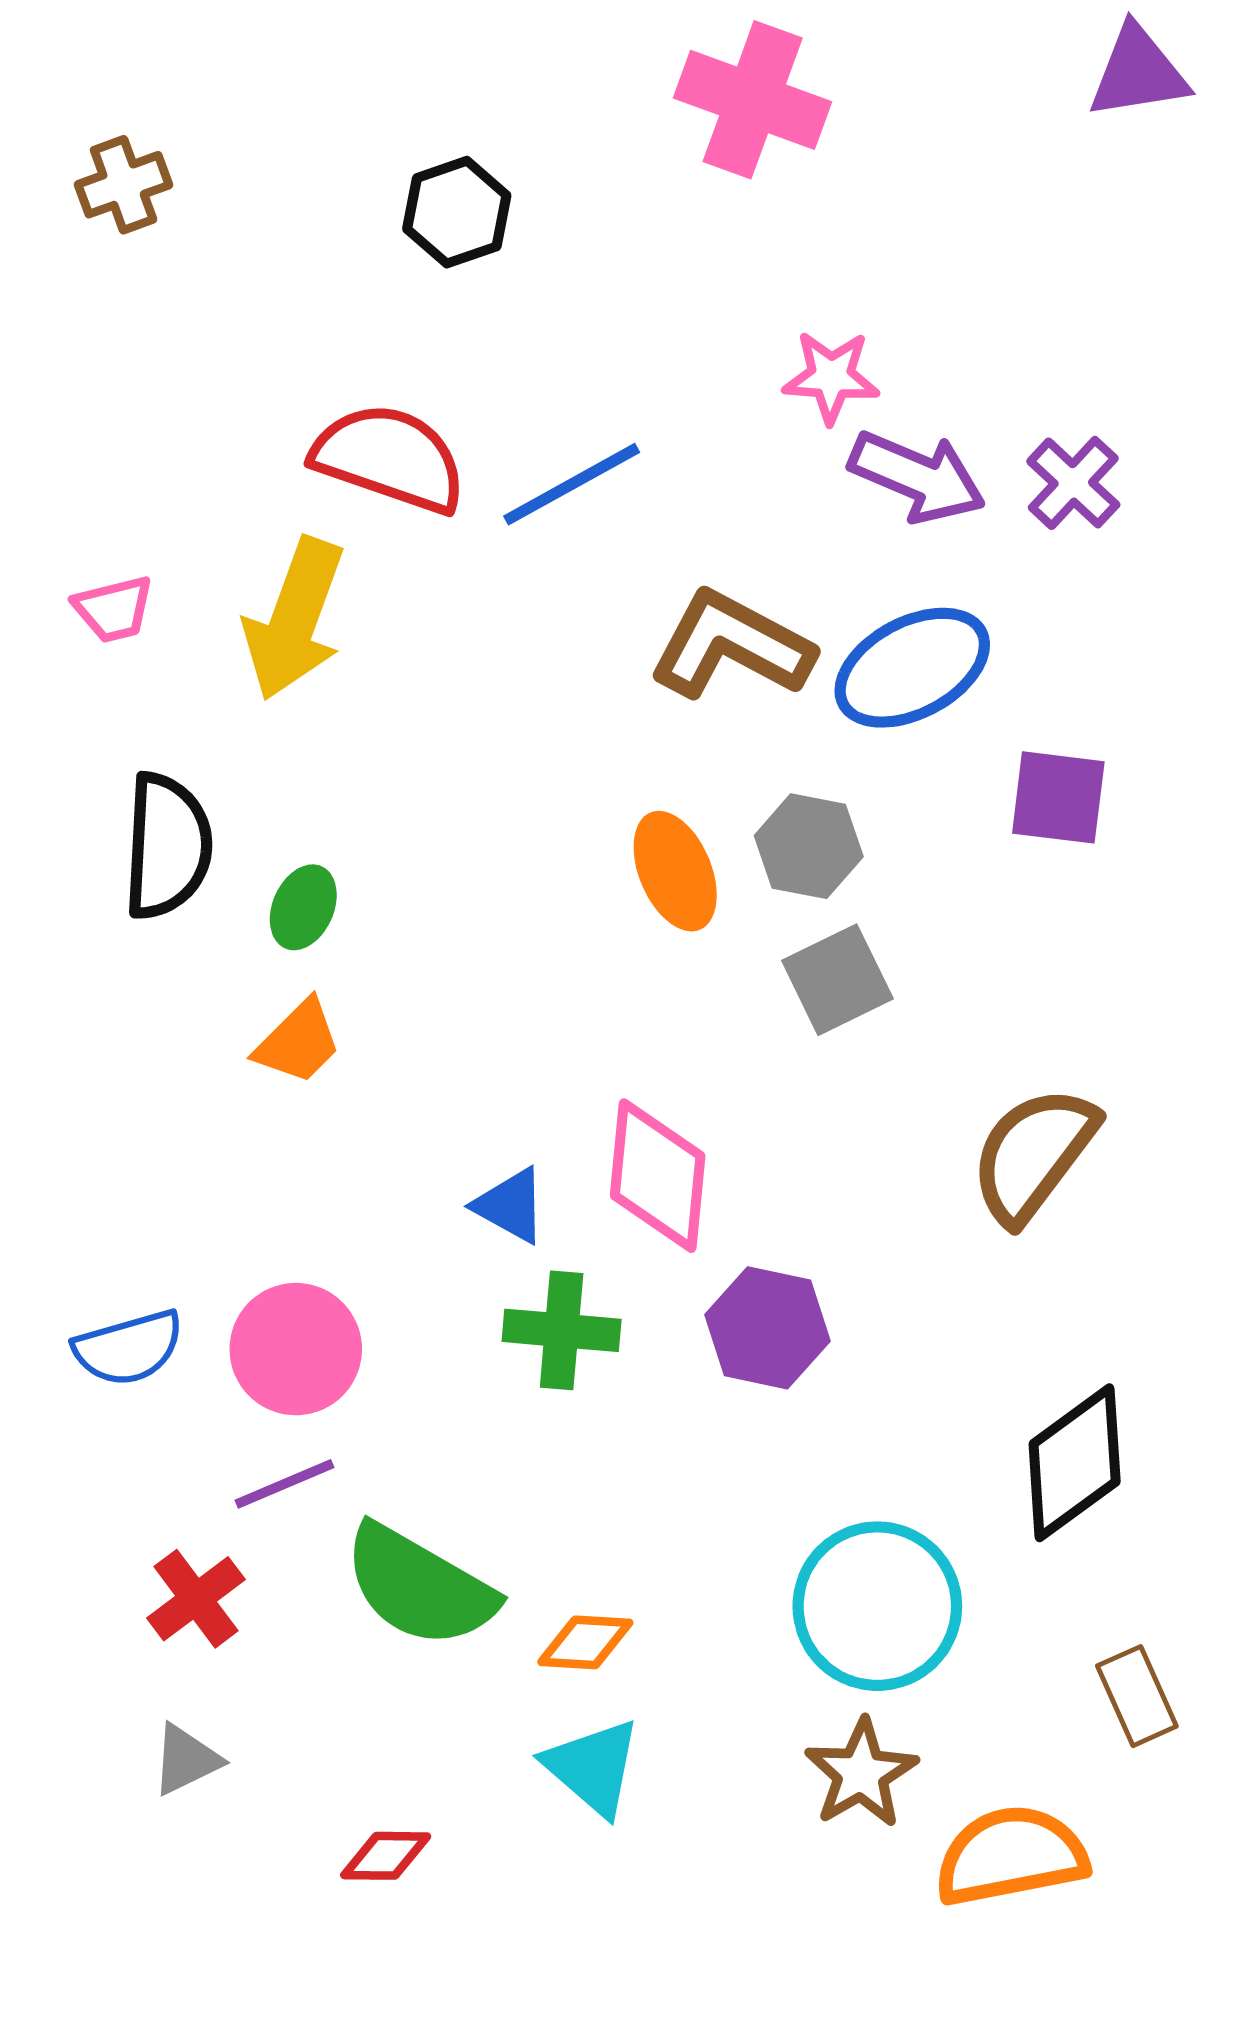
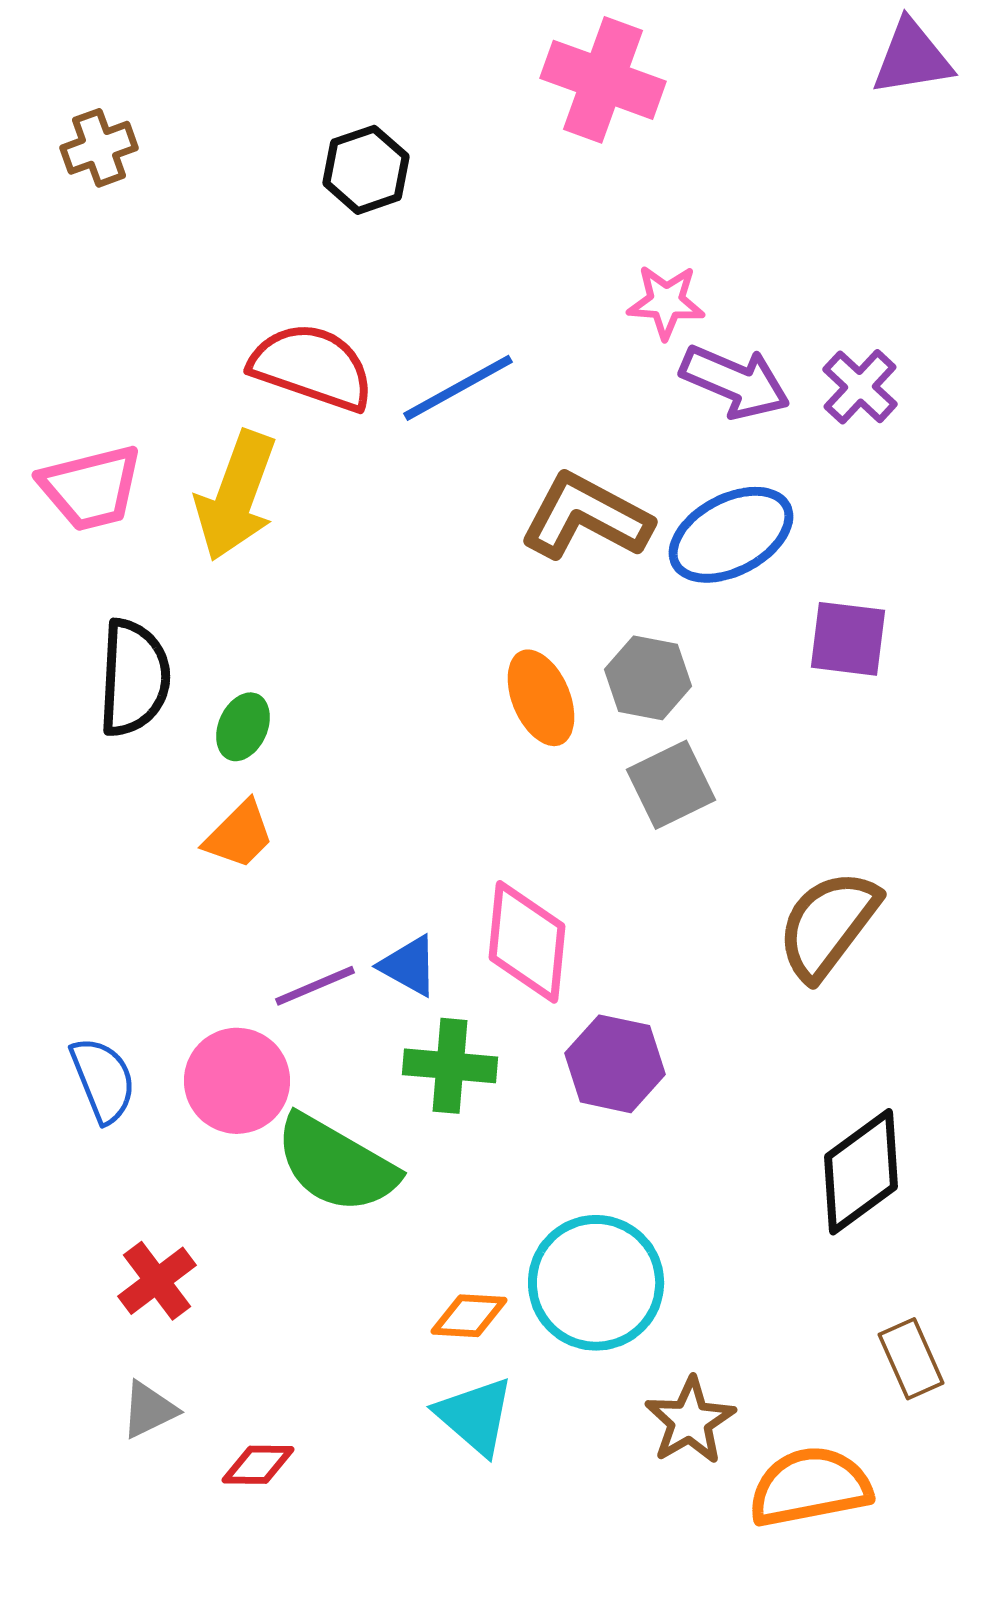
pink trapezoid: (114, 609) -> (91, 488), size x1.6
blue semicircle: (129, 1348) -> (103, 1080), turned -96
purple line: (285, 1484) -> (315, 986), moved
green semicircle: (419, 1586) -> (336, 1164), moved
cyan circle: (877, 1606) -> (596, 1283), moved
red diamond: (386, 1856) -> (258, 1465), moved

